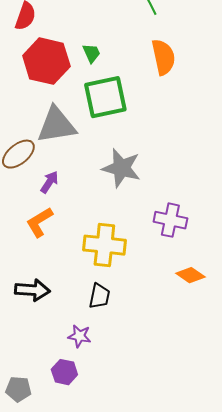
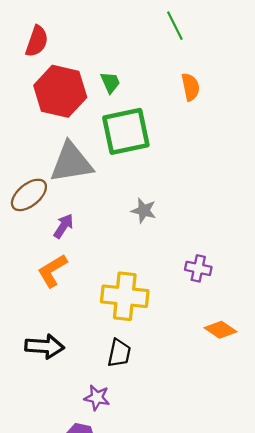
orange semicircle: (163, 57) -> (190, 87), size x0.7
gray star: (121, 168) -> (144, 211), size x0.6
purple cross: (170, 220) -> (198, 268), size x0.7

